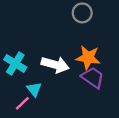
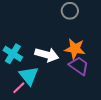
cyan triangle: (34, 89) -> (29, 76), size x1.5

